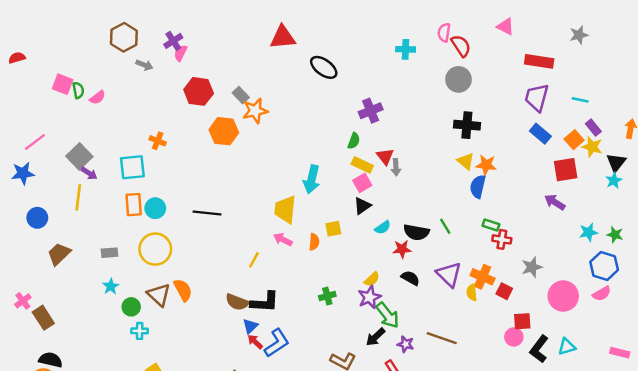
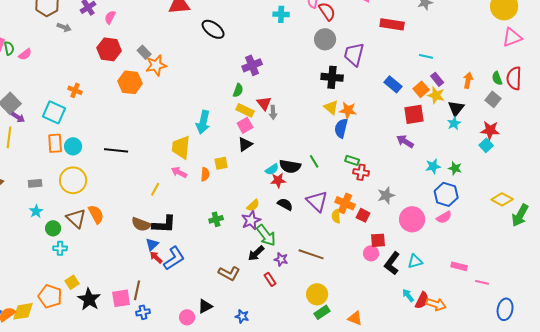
pink semicircle: (181, 53) -> (110, 17), moved
purple trapezoid: (537, 97) -> (354, 54), moved
cyan square: (132, 167) -> (54, 112), turned 30
cyan semicircle: (383, 227) -> (272, 169), moved

